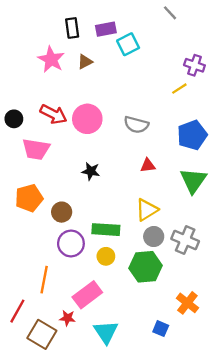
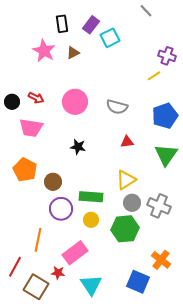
purple rectangle: (106, 29) -> (91, 25), turned -42
red arrow: (53, 114) -> (36, 98), moved, size x0.7
orange pentagon: (29, 198) -> (25, 170), turned -30
blue square: (161, 329) -> (138, 282), size x1.6

